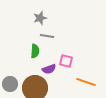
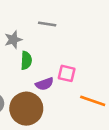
gray star: (40, 18) -> (13, 40), moved
gray line: (47, 36) -> (47, 24), moved

